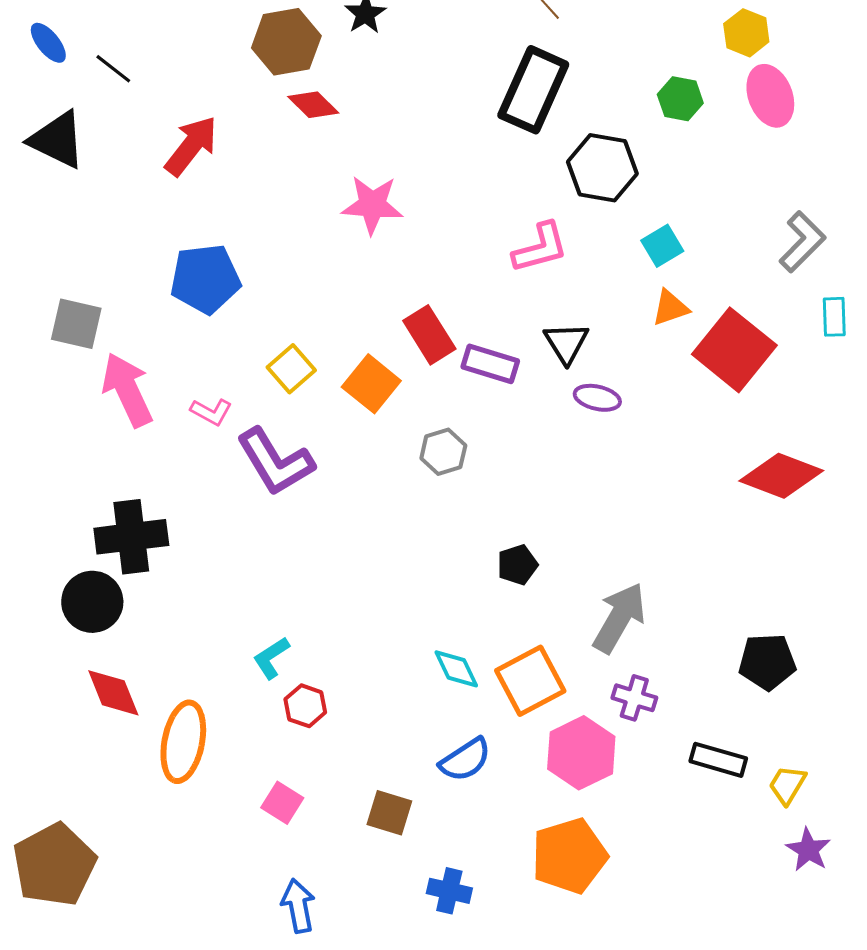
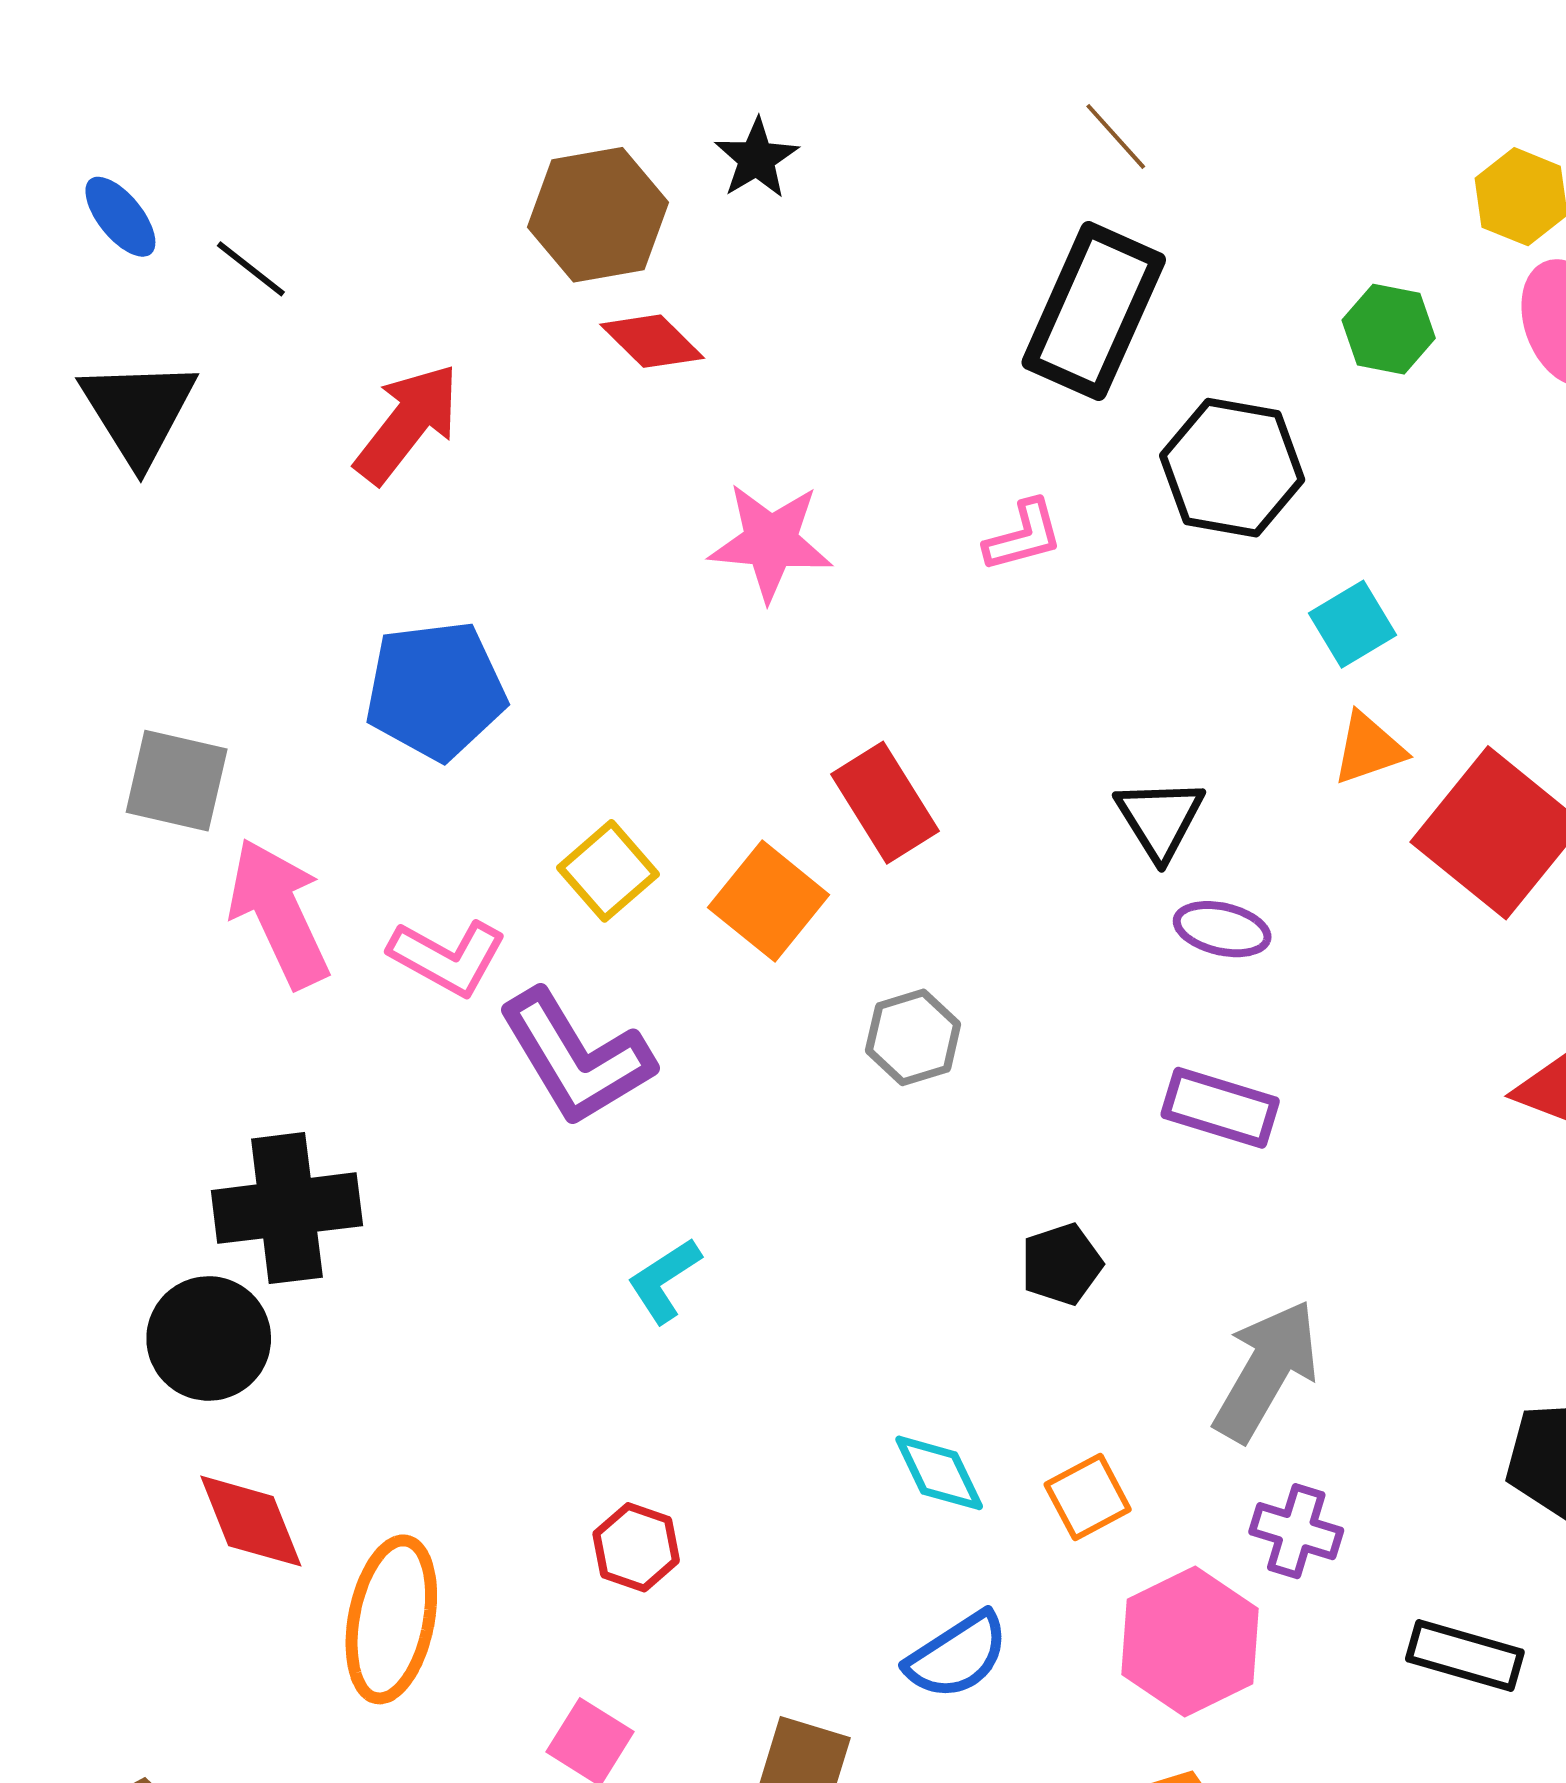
black triangle: (57, 140) -> (138, 411), turned 32
pink L-shape: (540, 248) -> (1023, 536), moved, size x0.7
purple rectangle: (490, 364) -> (1220, 1108), moved
pink L-shape: (211, 412) -> (447, 957), size x1.4
cyan L-shape: (271, 658) -> (664, 1280), moved
orange square: (530, 681) -> (1088, 1497), size x0.6

